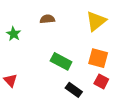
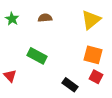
green star: (14, 34) -> (12, 19), moved
green rectangle: (61, 61) -> (37, 56), moved

